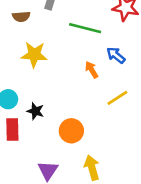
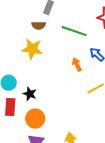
brown semicircle: (21, 17) -> (39, 25), moved
orange circle: (71, 131) -> (35, 119), moved

